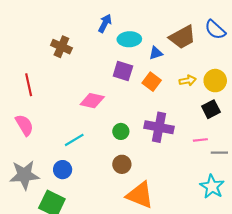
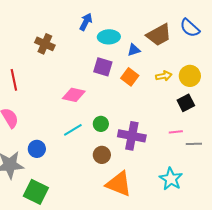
purple cross: (159, 127) -> (132, 136), moved
cyan line: (74, 140) -> (73, 130), moved
blue circle: (63, 170) -> (37, 149), moved
cyan star: (212, 187) -> (171, 179), moved

